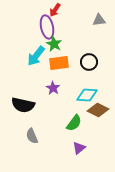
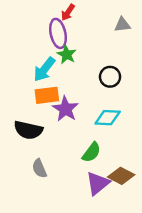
orange rectangle: (59, 63) -> (47, 95), moved
purple star: (53, 88) -> (65, 109), size x1.5
brown diamond: (98, 110) -> (121, 176), moved
purple triangle: (79, 148) -> (98, 183), size x1.5

